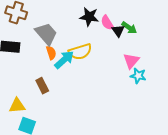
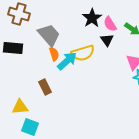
black star: (89, 17) -> (92, 18), turned 30
black triangle: (118, 31) -> (107, 40), moved

